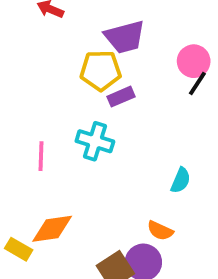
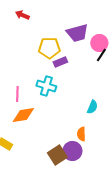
purple trapezoid: (125, 37) -> (77, 33), moved
orange diamond: (52, 229) -> (23, 115), moved
orange semicircle: (160, 231) -> (81, 134), turned 64

